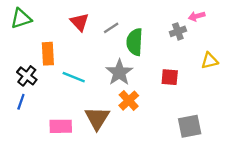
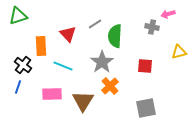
red triangle: (80, 22) -> (68, 34), moved
gray cross: (178, 31) -> (152, 27), turned 32
pink rectangle: (61, 126) -> (52, 94), moved
gray square: (190, 126) -> (146, 108), moved

